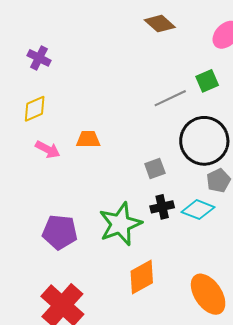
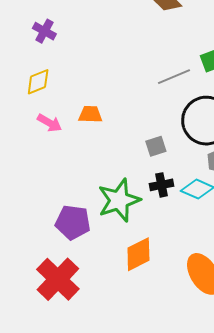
purple pentagon: (60, 232) -> (73, 222), moved

